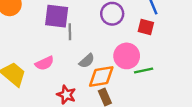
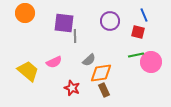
pink circle: (127, 56) -> (151, 62), moved
green line: (144, 70) -> (136, 55), moved

